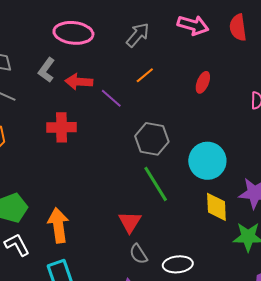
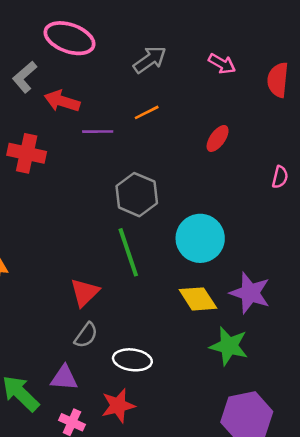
pink arrow: (193, 25) -> (222, 64), size x0.7
purple line: (111, 98) -> (98, 132), turned -55
yellow diamond: (216, 207) -> (198, 299), turned -44
gray semicircle: (138, 254) -> (86, 335), turned -125

